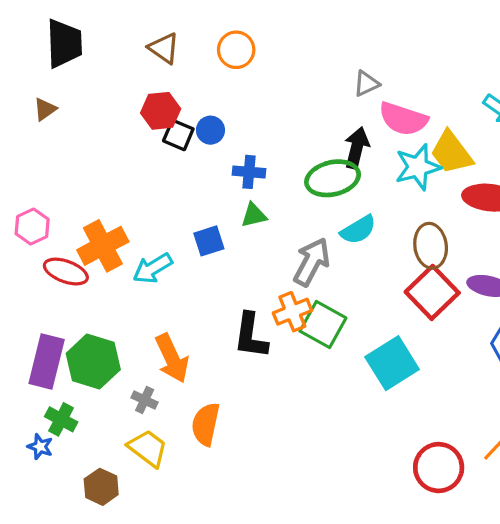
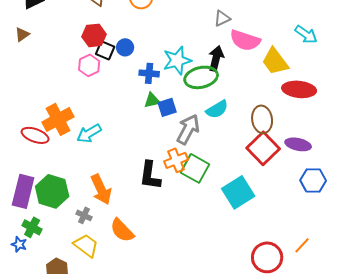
cyan star: (418, 167) -> (177, 60), moved
pink hexagon: (32, 227) -> (89, 65), moved
blue square: (209, 241) -> (167, 107), moved
orange semicircle: (206, 424) -> (122, 230), turned -56

